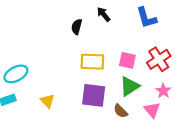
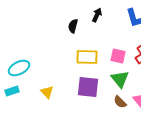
black arrow: (104, 14) -> (97, 15), turned 64
green triangle: (130, 86) -> (120, 79), turned -36
brown semicircle: (121, 111) -> (120, 102), moved

